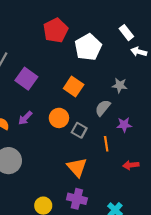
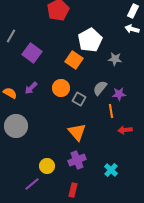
white rectangle: (126, 33) -> (133, 11), moved, turned 64
white pentagon: (88, 47) -> (90, 40), moved
gray semicircle: (103, 108) -> (100, 88), moved
orange line: (106, 144) -> (111, 111), moved
purple cross: (77, 199) -> (77, 160), turned -36

